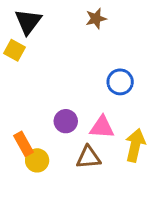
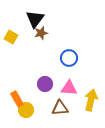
brown star: (96, 19) -> (41, 33), moved
black triangle: (28, 22) -> (35, 19), moved
blue circle: (120, 82) -> (69, 58), moved

